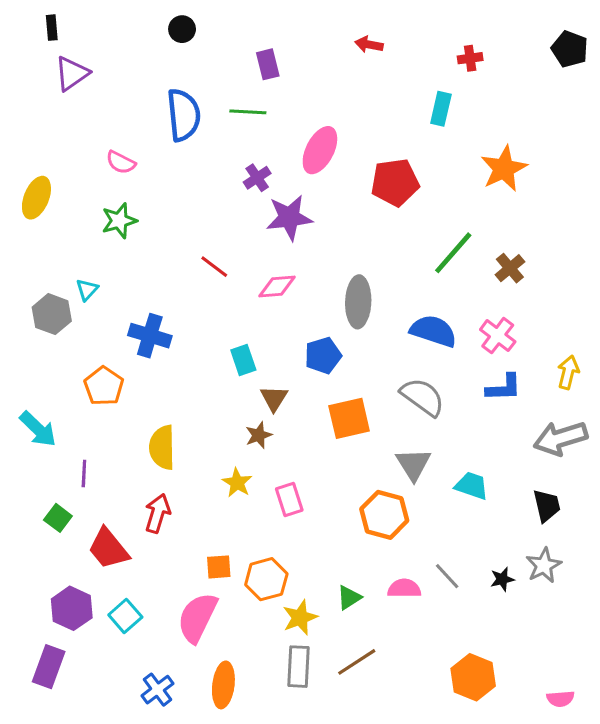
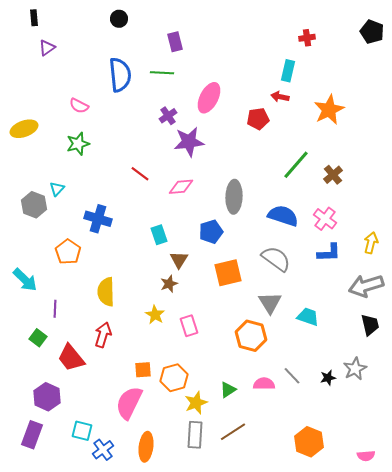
red arrow: (369, 44) -> (280, 97), moved
purple triangle: (72, 74) -> (47, 48), size x0.7
red pentagon: (395, 182) -> (258, 119), size x0.7
yellow ellipse: (36, 198) -> (24, 129), turned 48
black trapezoid: (547, 506) -> (370, 325), moved
cyan square: (125, 616) -> (82, 431), moved, turned -35

